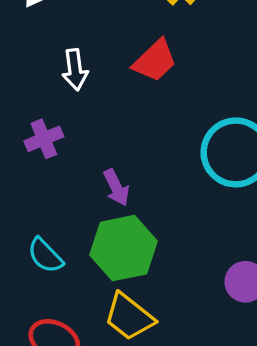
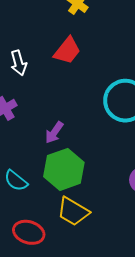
purple arrow: (116, 187) -> (54, 132), turned 70

